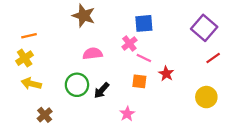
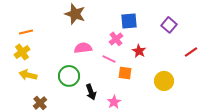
purple square: (204, 28) -> (169, 25), moved, size x0.7
pink line: (144, 58) -> (109, 59), moved
red star: (166, 74) -> (139, 51), moved
black arrow: (101, 90) -> (91, 92), moved, turned -63
yellow circle: (206, 97) -> (164, 81), moved

